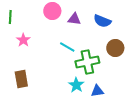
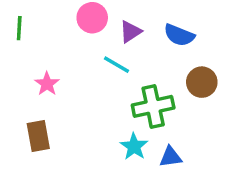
purple triangle: (74, 19) -> (130, 32), turned -40
pink star: (23, 40) -> (47, 84), moved
cyan line: (67, 47) -> (117, 65), moved

